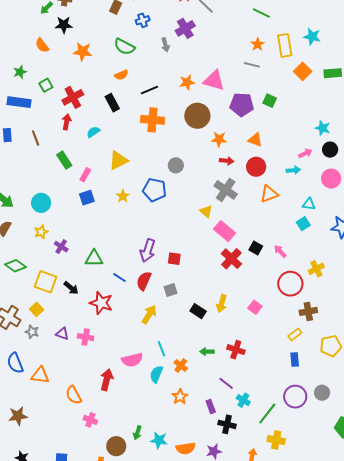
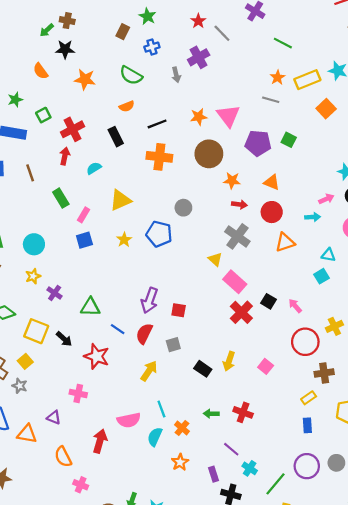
yellow rectangle: (285, 45) -> (307, 80), turned 75
pink triangle: (214, 80) -> (228, 116), turned 35
purple triangle: (62, 334) -> (54, 417), moved

